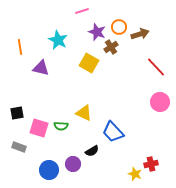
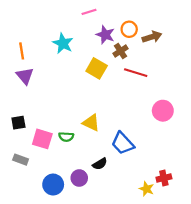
red line: (156, 67) -> (136, 73), moved, turned -30
purple triangle: (41, 68) -> (25, 76), moved, turned 36
pink circle: (160, 102) -> (163, 111), moved

